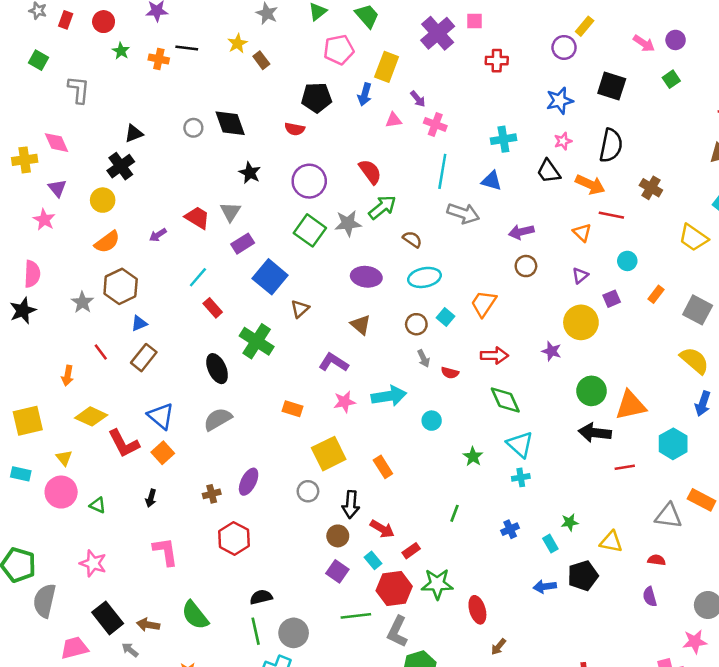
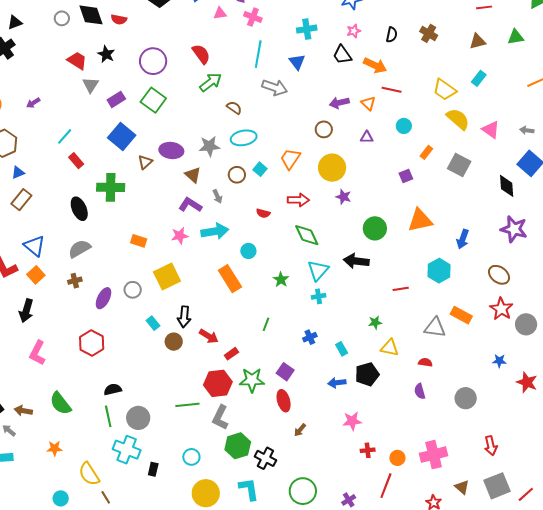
red semicircle: (295, 129) -> (119, 19), moved
black semicircle: (611, 146) -> (392, 35), size x0.6
blue triangle: (492, 181) -> (297, 62), turned 36
brown cross: (651, 188) -> (429, 33), moved
red trapezoid: (197, 218) -> (77, 61), moved
gray star: (348, 223) -> (209, 146), moved
purple arrow: (521, 232) -> (339, 103), moved
yellow trapezoid: (693, 238) -> (445, 90), moved
purple rectangle: (243, 244) -> (116, 99), moved
purple triangle: (580, 276) -> (367, 137), turned 40
purple ellipse: (366, 277) -> (171, 150), moved
purple square: (612, 299) -> (406, 176), moved
yellow circle: (581, 322) -> (332, 168), moved
green cross: (257, 341) -> (111, 187), turned -32
gray arrow: (424, 358) -> (217, 196), moved
yellow semicircle: (694, 361) -> (458, 119), moved
purple L-shape: (334, 362) -> (190, 205), moved
orange triangle: (631, 405) -> (420, 220), moved
black arrow: (595, 433) -> (356, 261), moved
cyan triangle: (520, 444) -> (318, 270), turned 30
orange rectangle: (383, 467) -> (230, 279), moved, size x1.5
gray circle: (308, 491) -> (133, 290), moved
brown cross: (212, 494) -> (75, 281), moved
black arrow: (151, 498) -> (26, 311), size x1.6
green star: (570, 522) -> (375, 322), moved
pink L-shape: (165, 552) -> (37, 353), turned -145
cyan rectangle: (373, 560) -> (153, 323), moved
purple square: (337, 571) -> (285, 372), moved
pink star: (695, 642) -> (352, 421), moved

